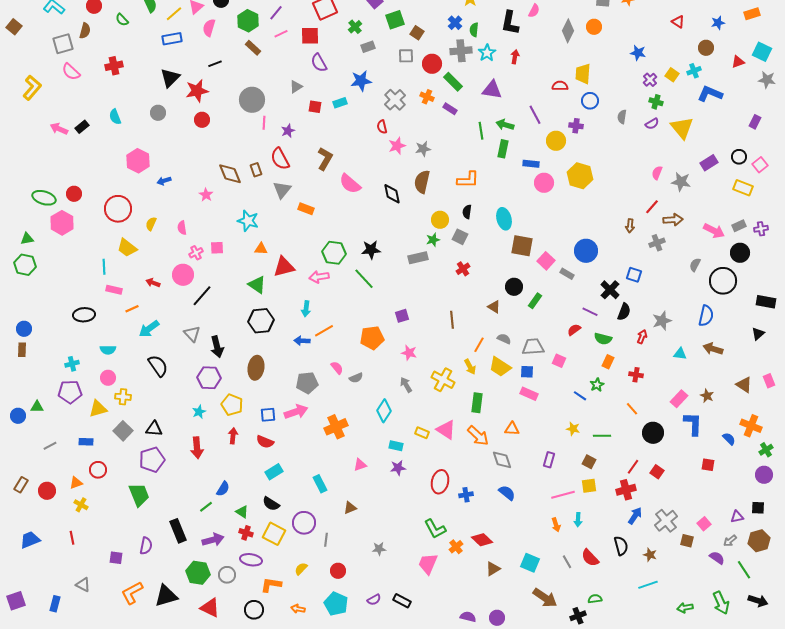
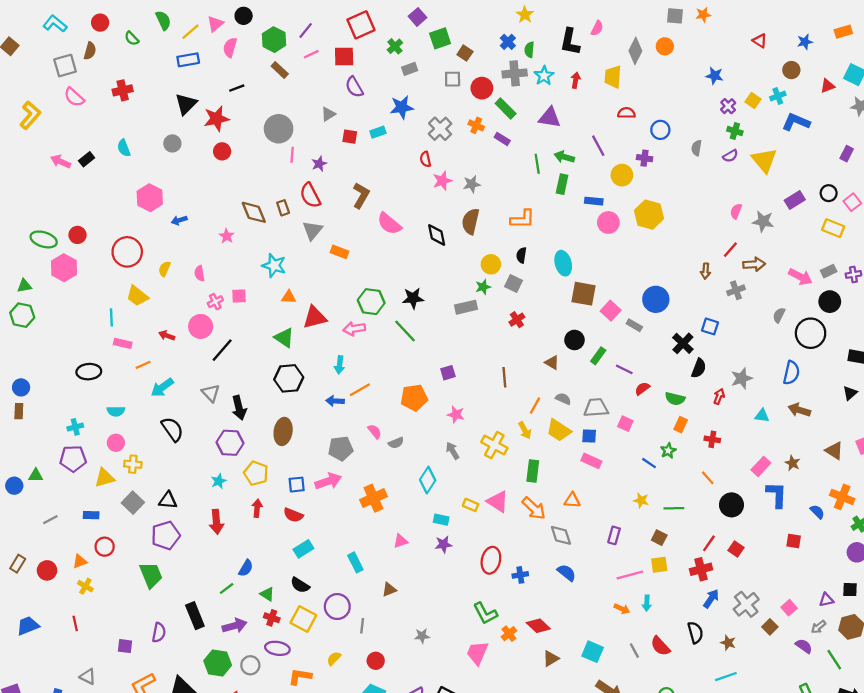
yellow trapezoid: (583, 74) -> (613, 77), moved
purple line: (590, 312) -> (624, 369), moved
orange arrow: (556, 525) -> (622, 609), turned -48
brown square: (687, 541) -> (770, 627), turned 32

